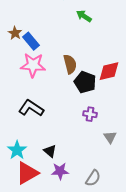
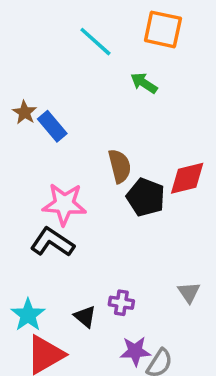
pink star: (33, 65) -> (64, 204), moved
purple cross: (90, 114) -> (121, 303), moved
purple star: (60, 171) -> (135, 351), moved

